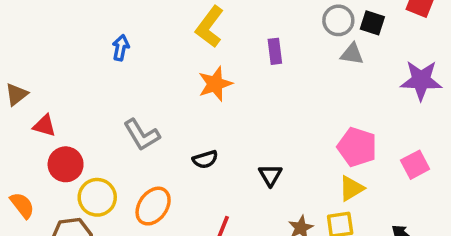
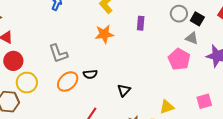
gray triangle: (352, 54) -> (192, 38), moved
pink pentagon: (357, 147) -> (179, 59), moved
orange ellipse: (153, 206) -> (68, 81), moved

